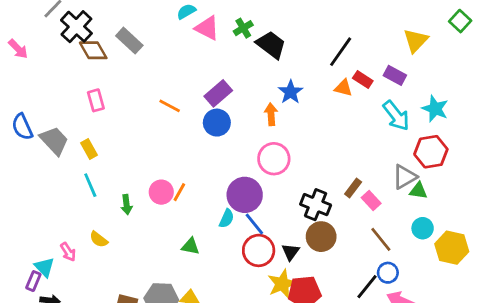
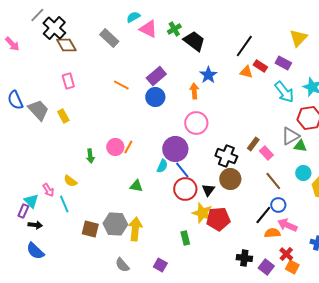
gray rectangle: (129, 41) -> (109, 38), moved
cyan line: (90, 185) -> (64, 204), moved
yellow star: (282, 284) -> (202, 213), turned -30

